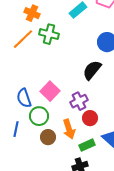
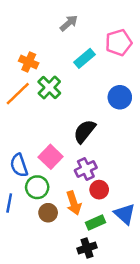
green cross: (49, 34) -> (49, 88), turned 30
black semicircle: (92, 70) -> (85, 131), moved

